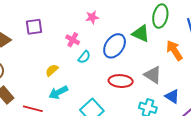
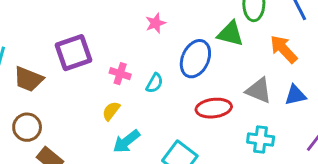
purple square: (34, 27) -> (73, 53), size x1.4
pink cross: (73, 40) -> (120, 74), moved
blue triangle: (172, 96) -> (295, 95), moved, turned -35

